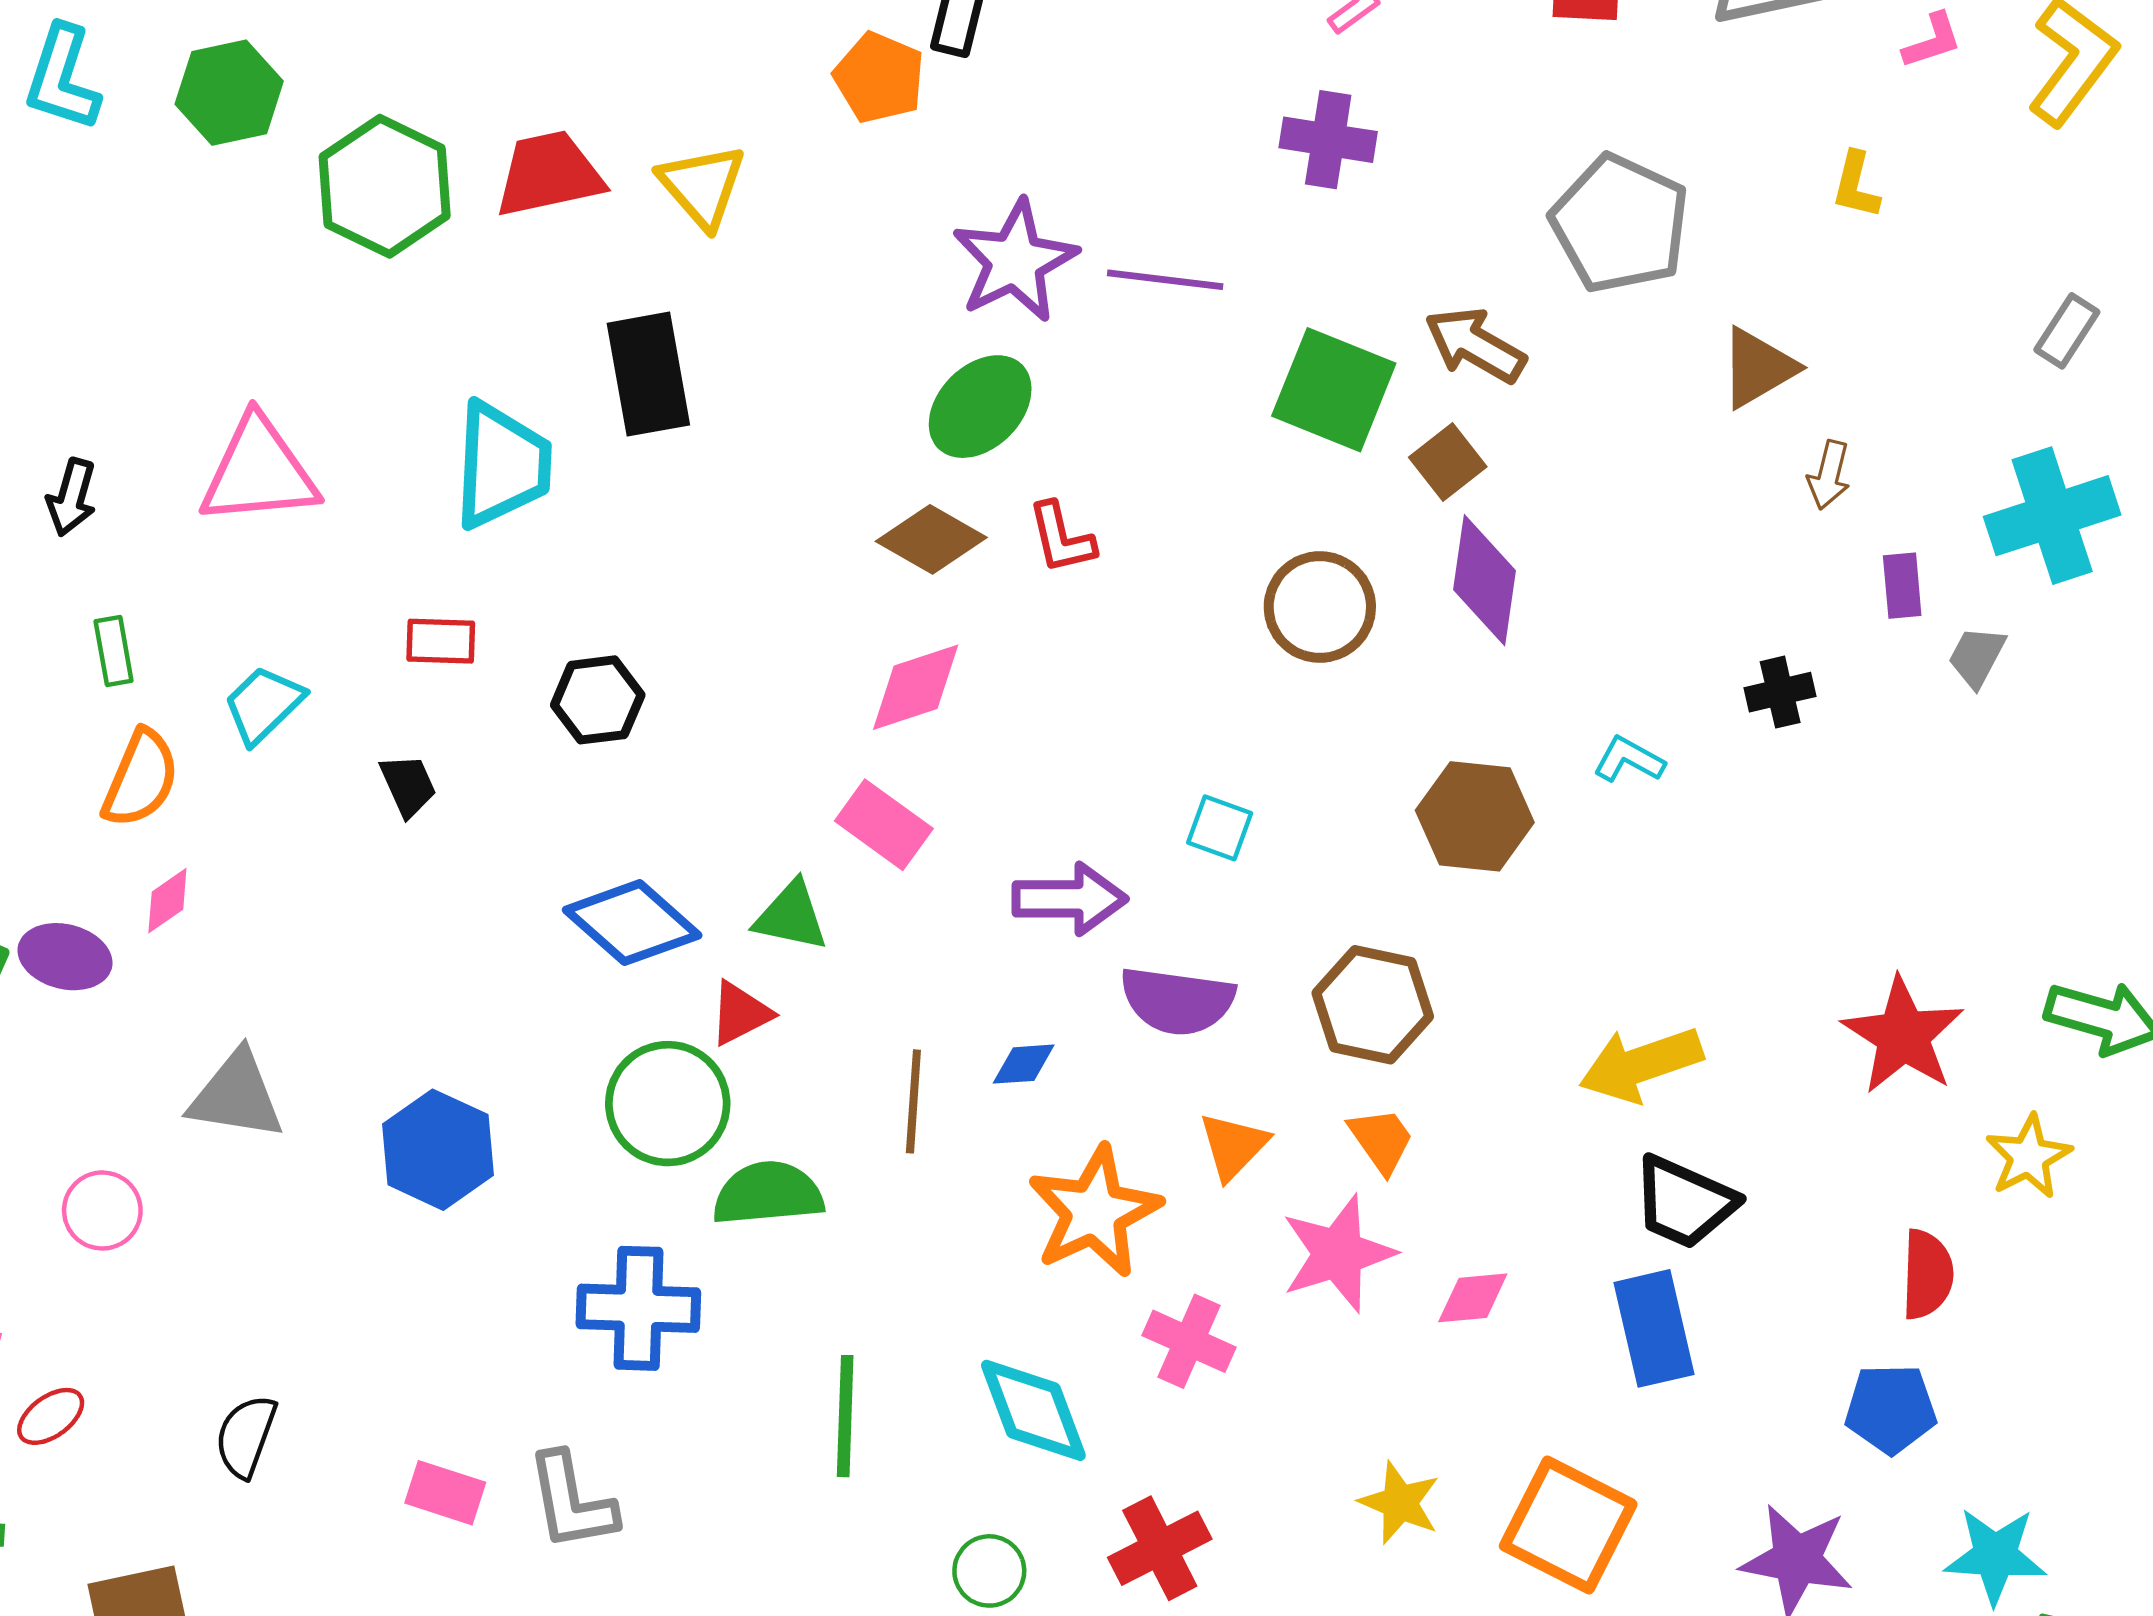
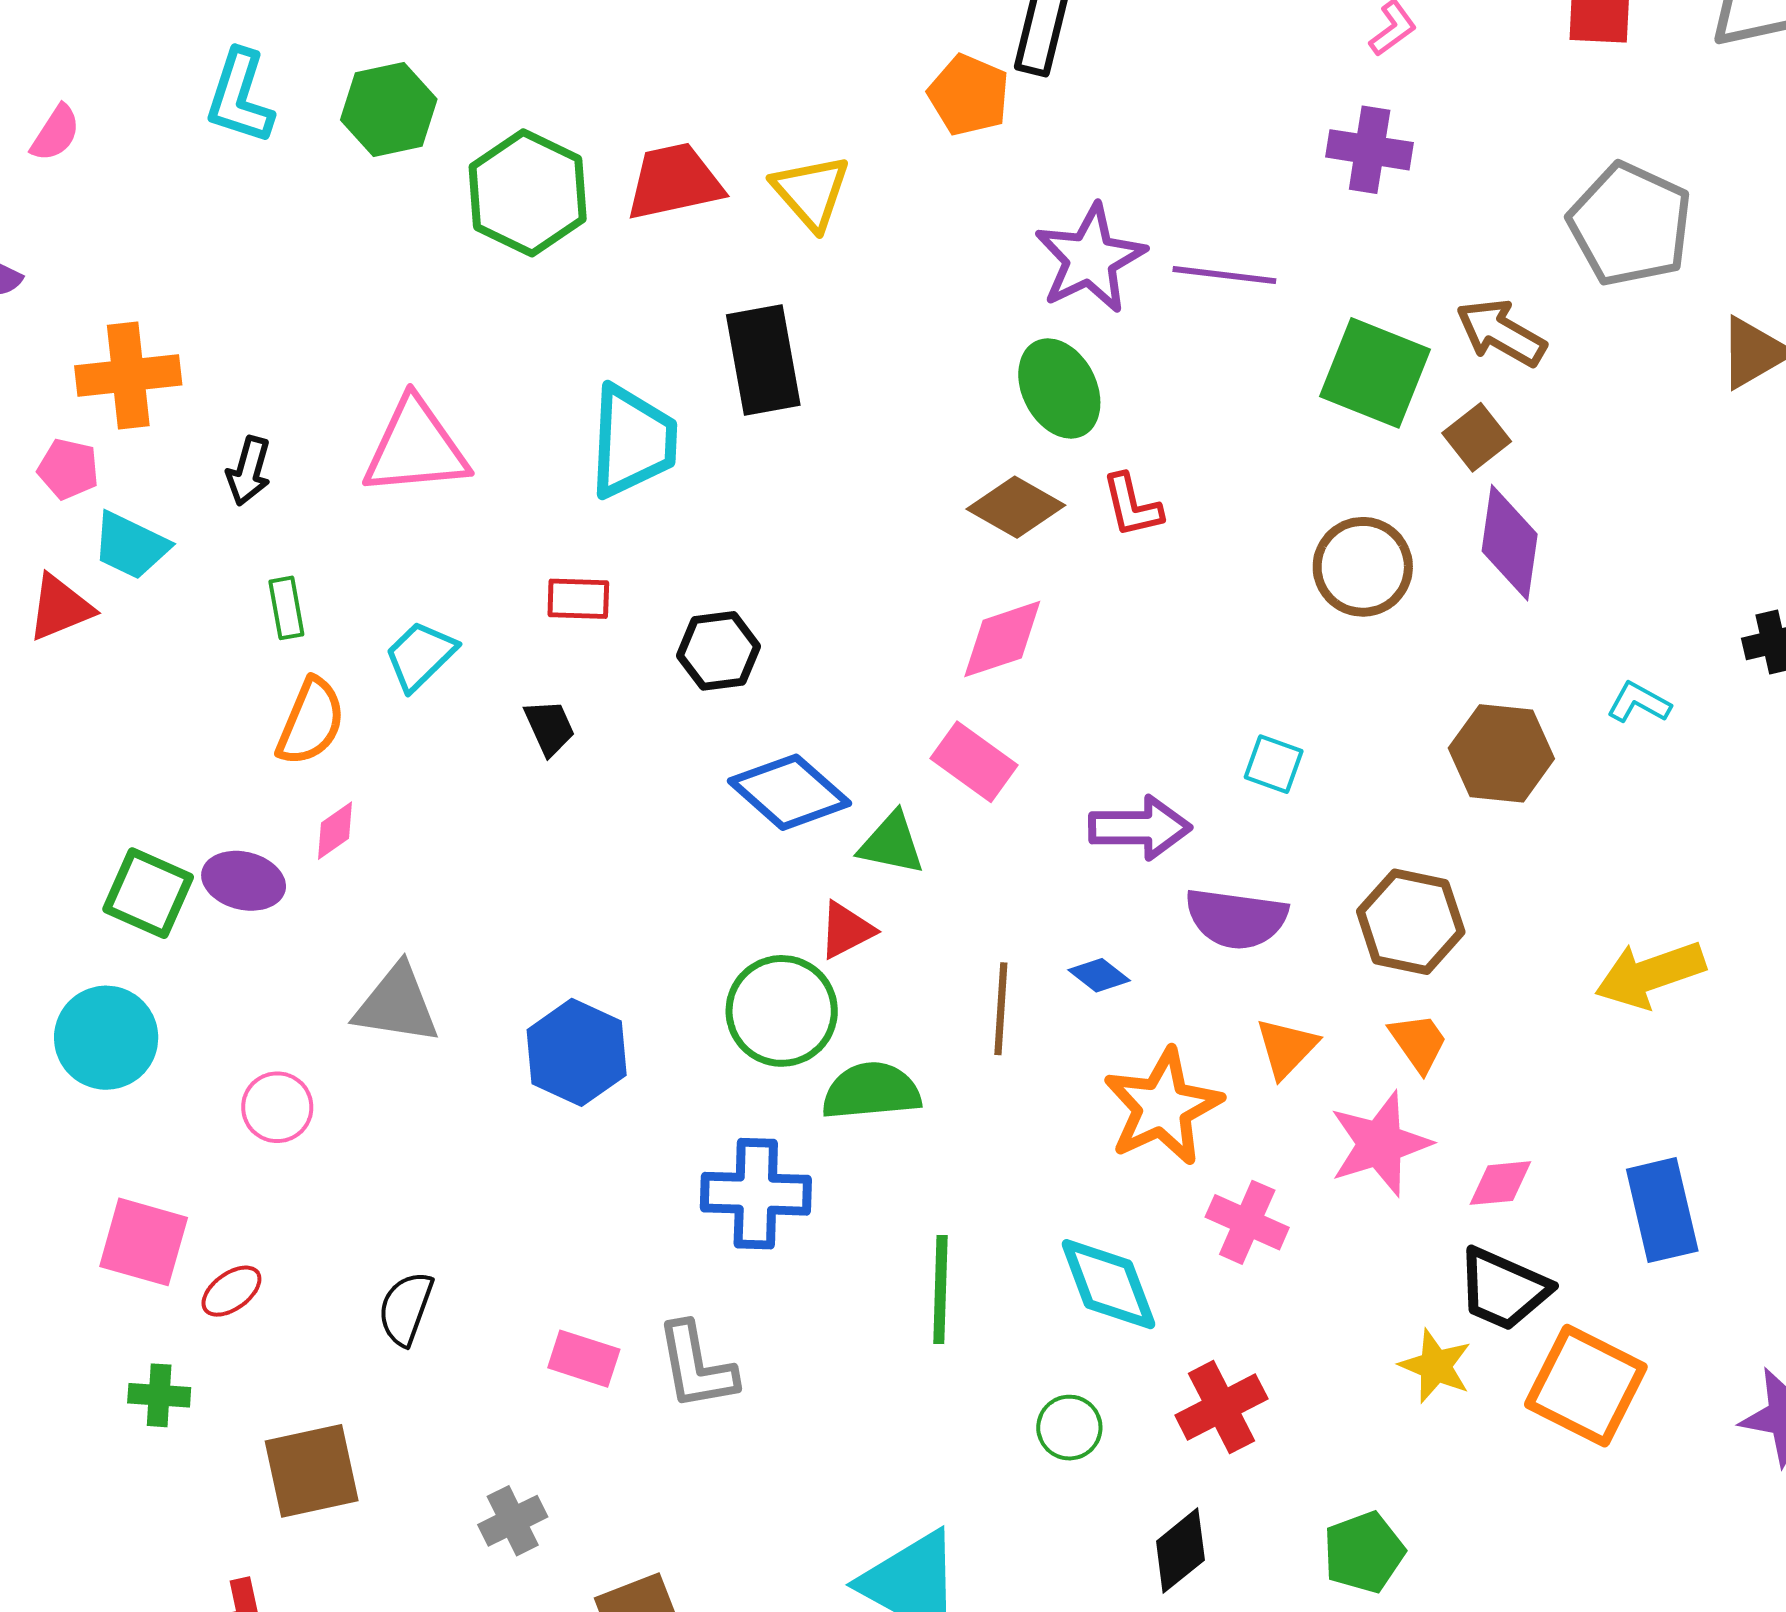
green ellipse: (980, 407) -> (1059, 388), turned -72
blue diamond: (632, 923) -> (789, 792), moved
blue diamond: (1024, 1064) -> (1099, 975), turned 42
black trapezoid: (1684, 1202) -> (1503, 1289), moved

